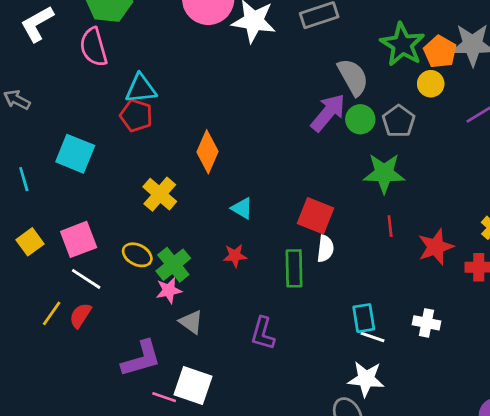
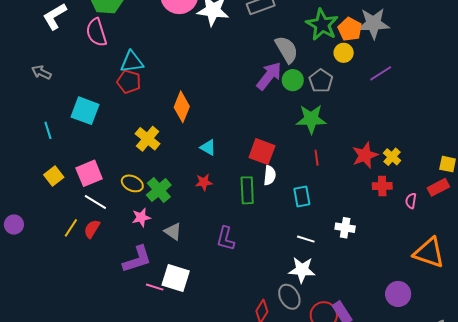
red star: (436, 247) -> (365, 155), moved
pink star: (169, 290) -> (141, 217), moved
cyan rectangle: (364, 318) -> (302, 196), moved

